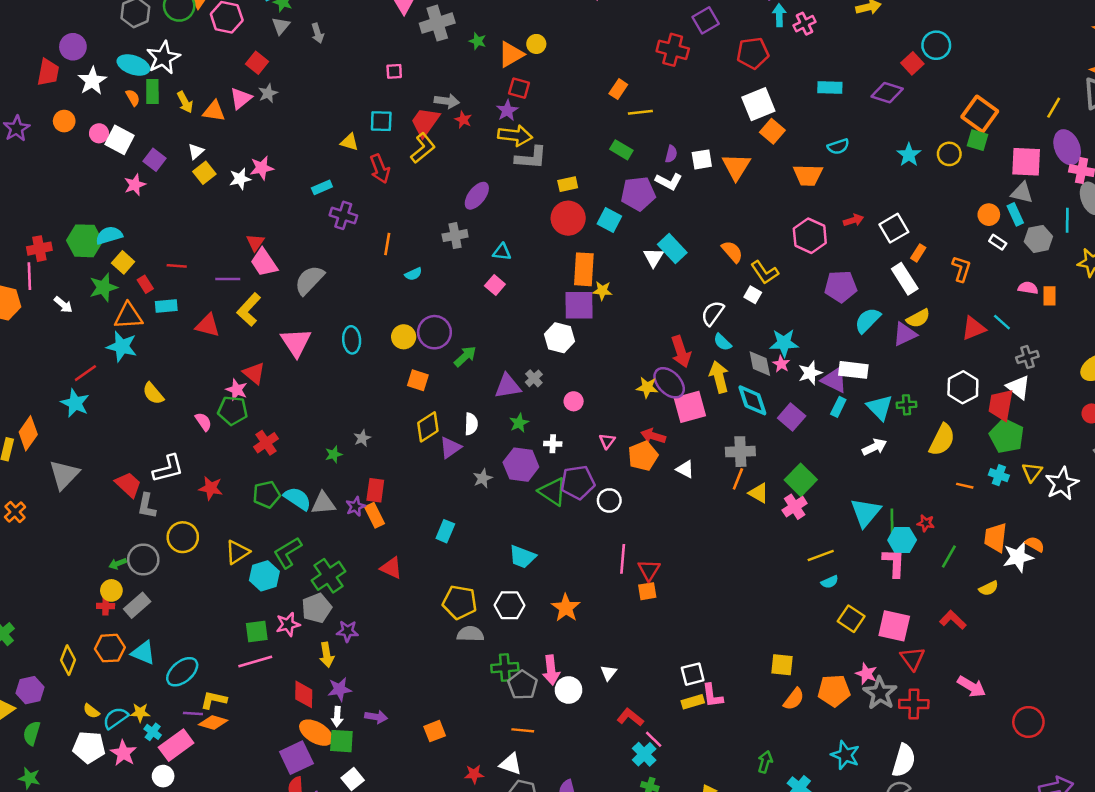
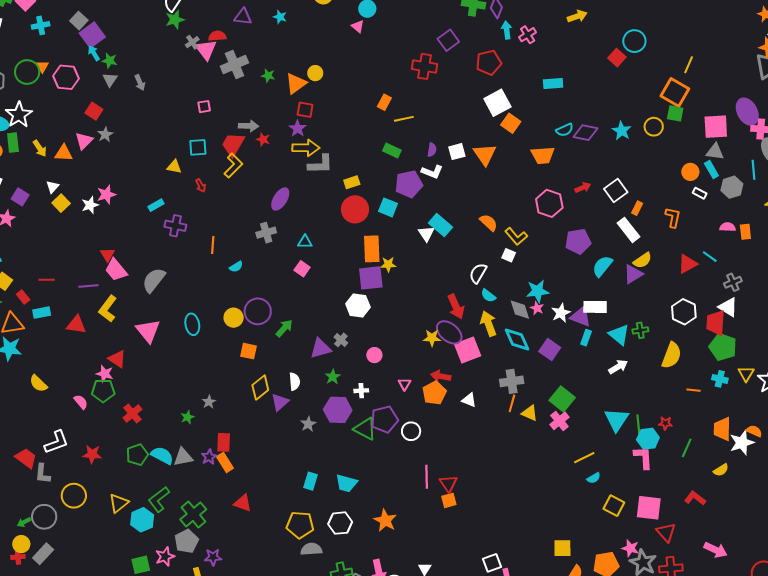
purple diamond: (887, 93) -> (586, 133), moved
yellow line: (1054, 108) -> (689, 65), moved
red arrow: (380, 169) -> (201, 186), size x0.6
cyan rectangle: (445, 531) -> (310, 481), moved

